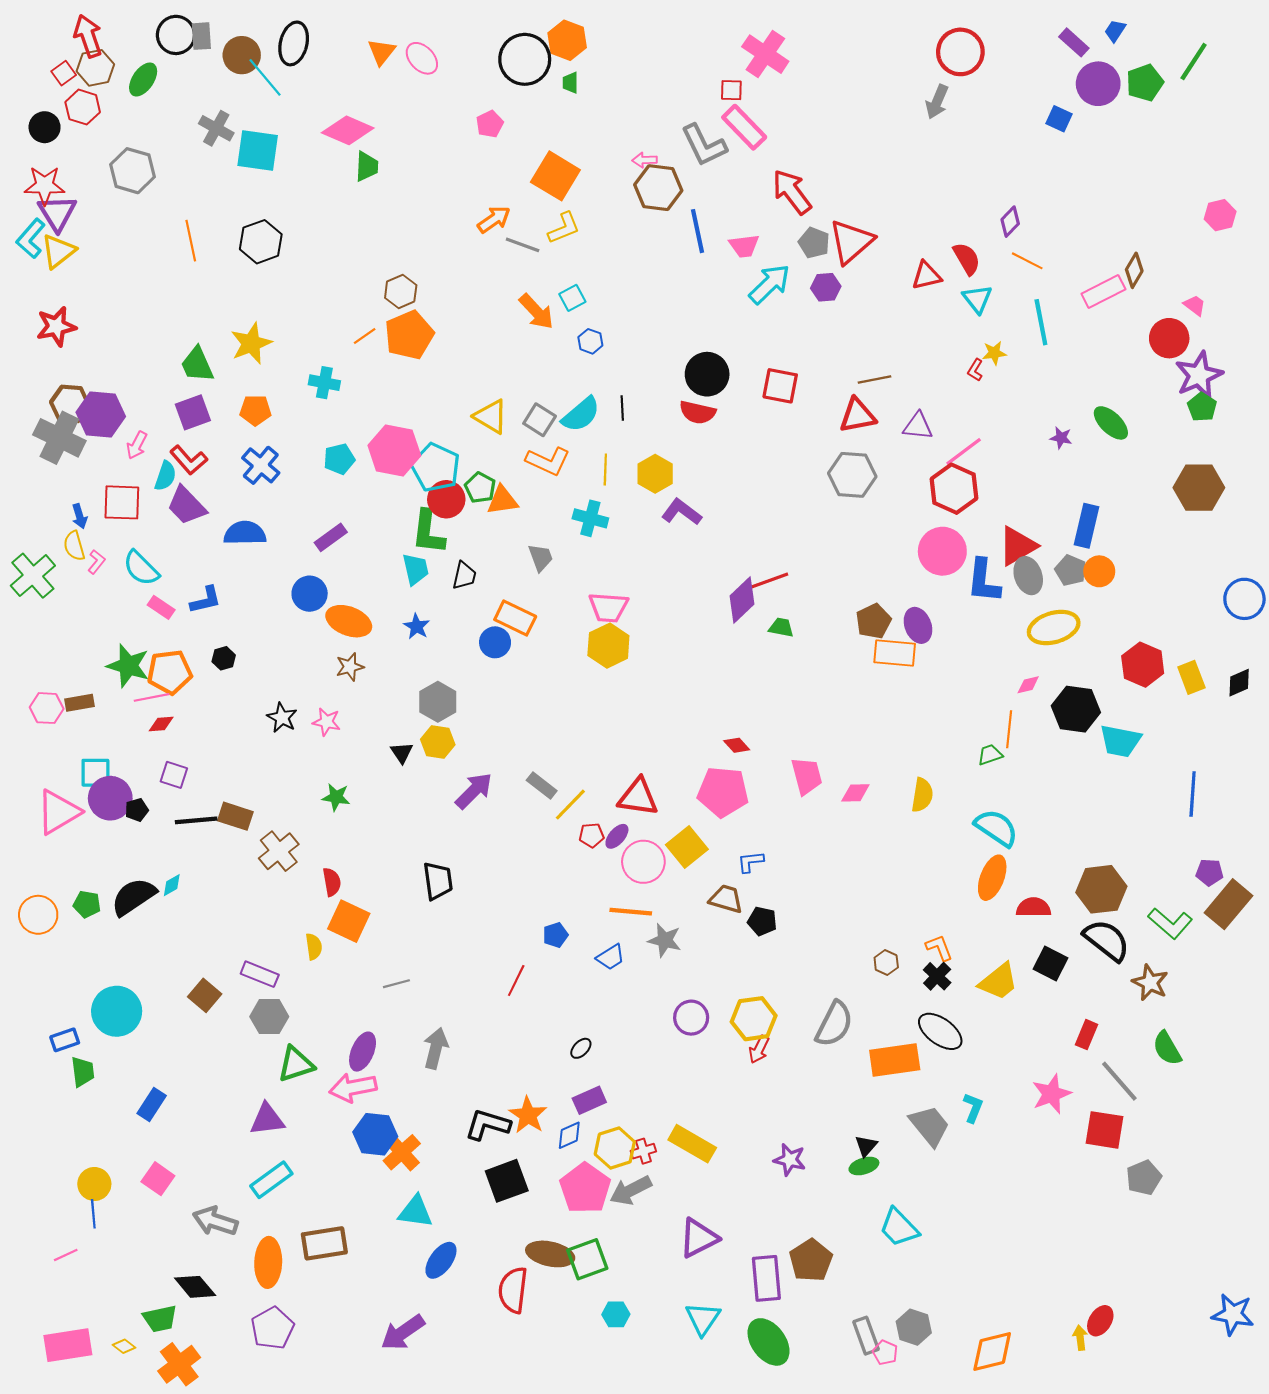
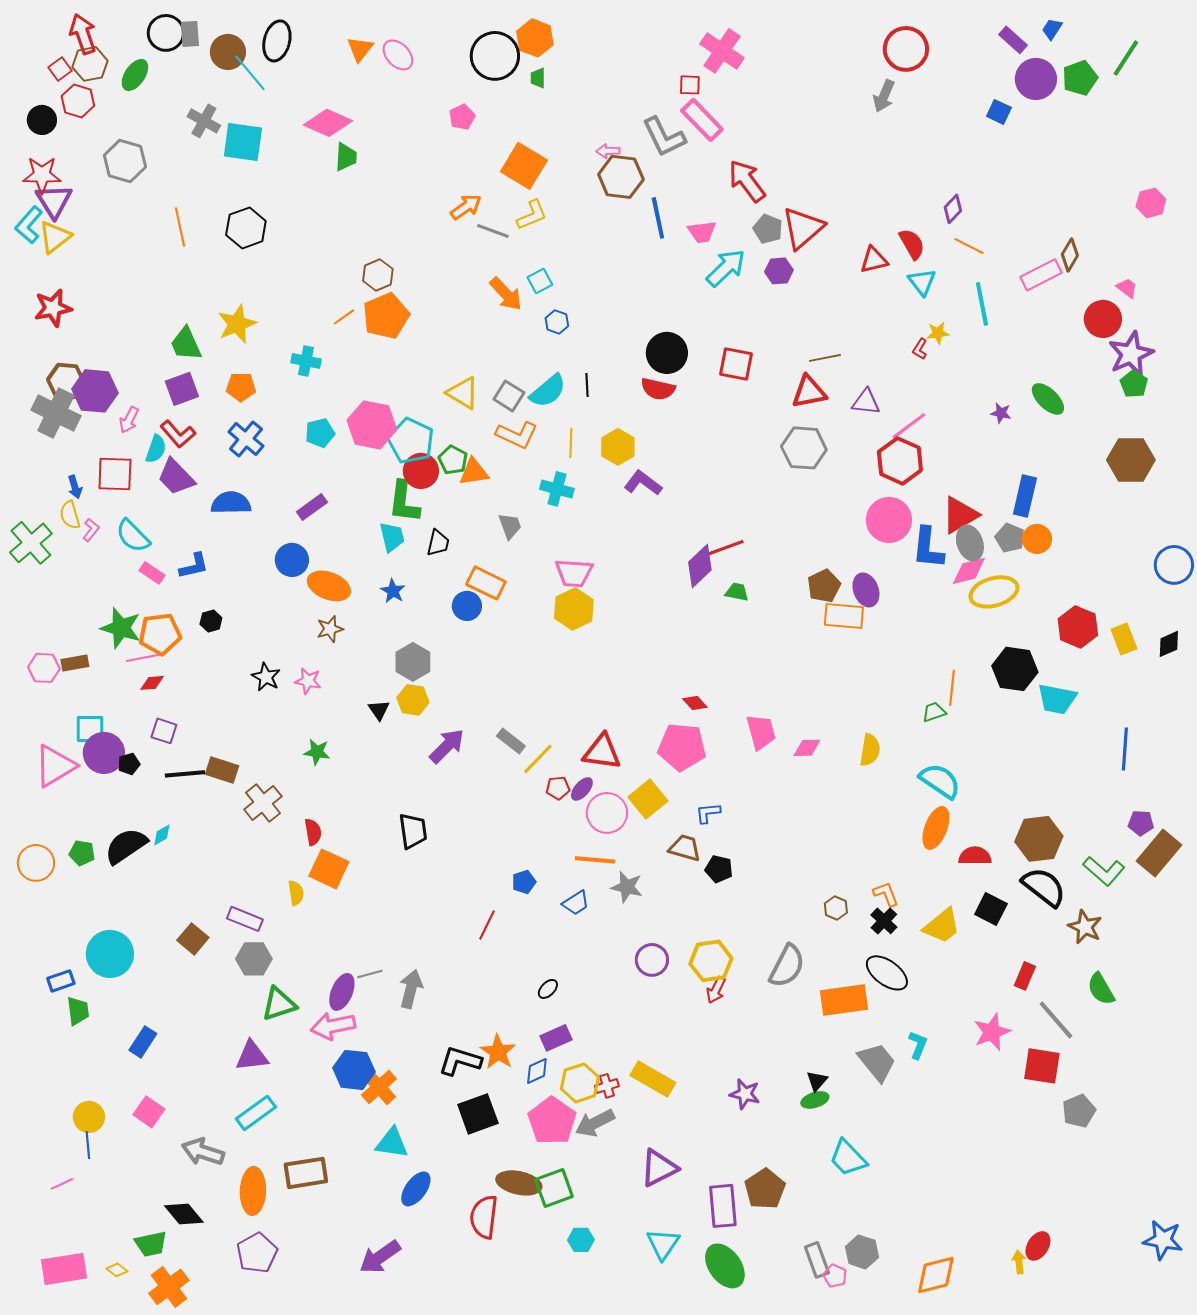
pink diamond: (1028, 685) -> (969, 571), moved, size x1.6
gray line: (396, 984) -> (370, 974), moved

